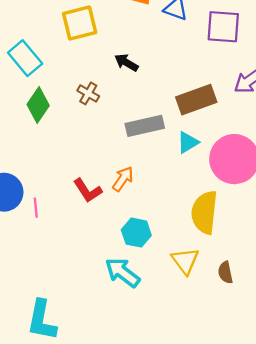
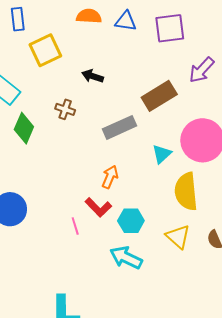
cyan triangle: (188, 142) -> (162, 154), moved
red L-shape: (88, 191) -> (98, 207), moved
pink line: (36, 208) -> (75, 226), moved

